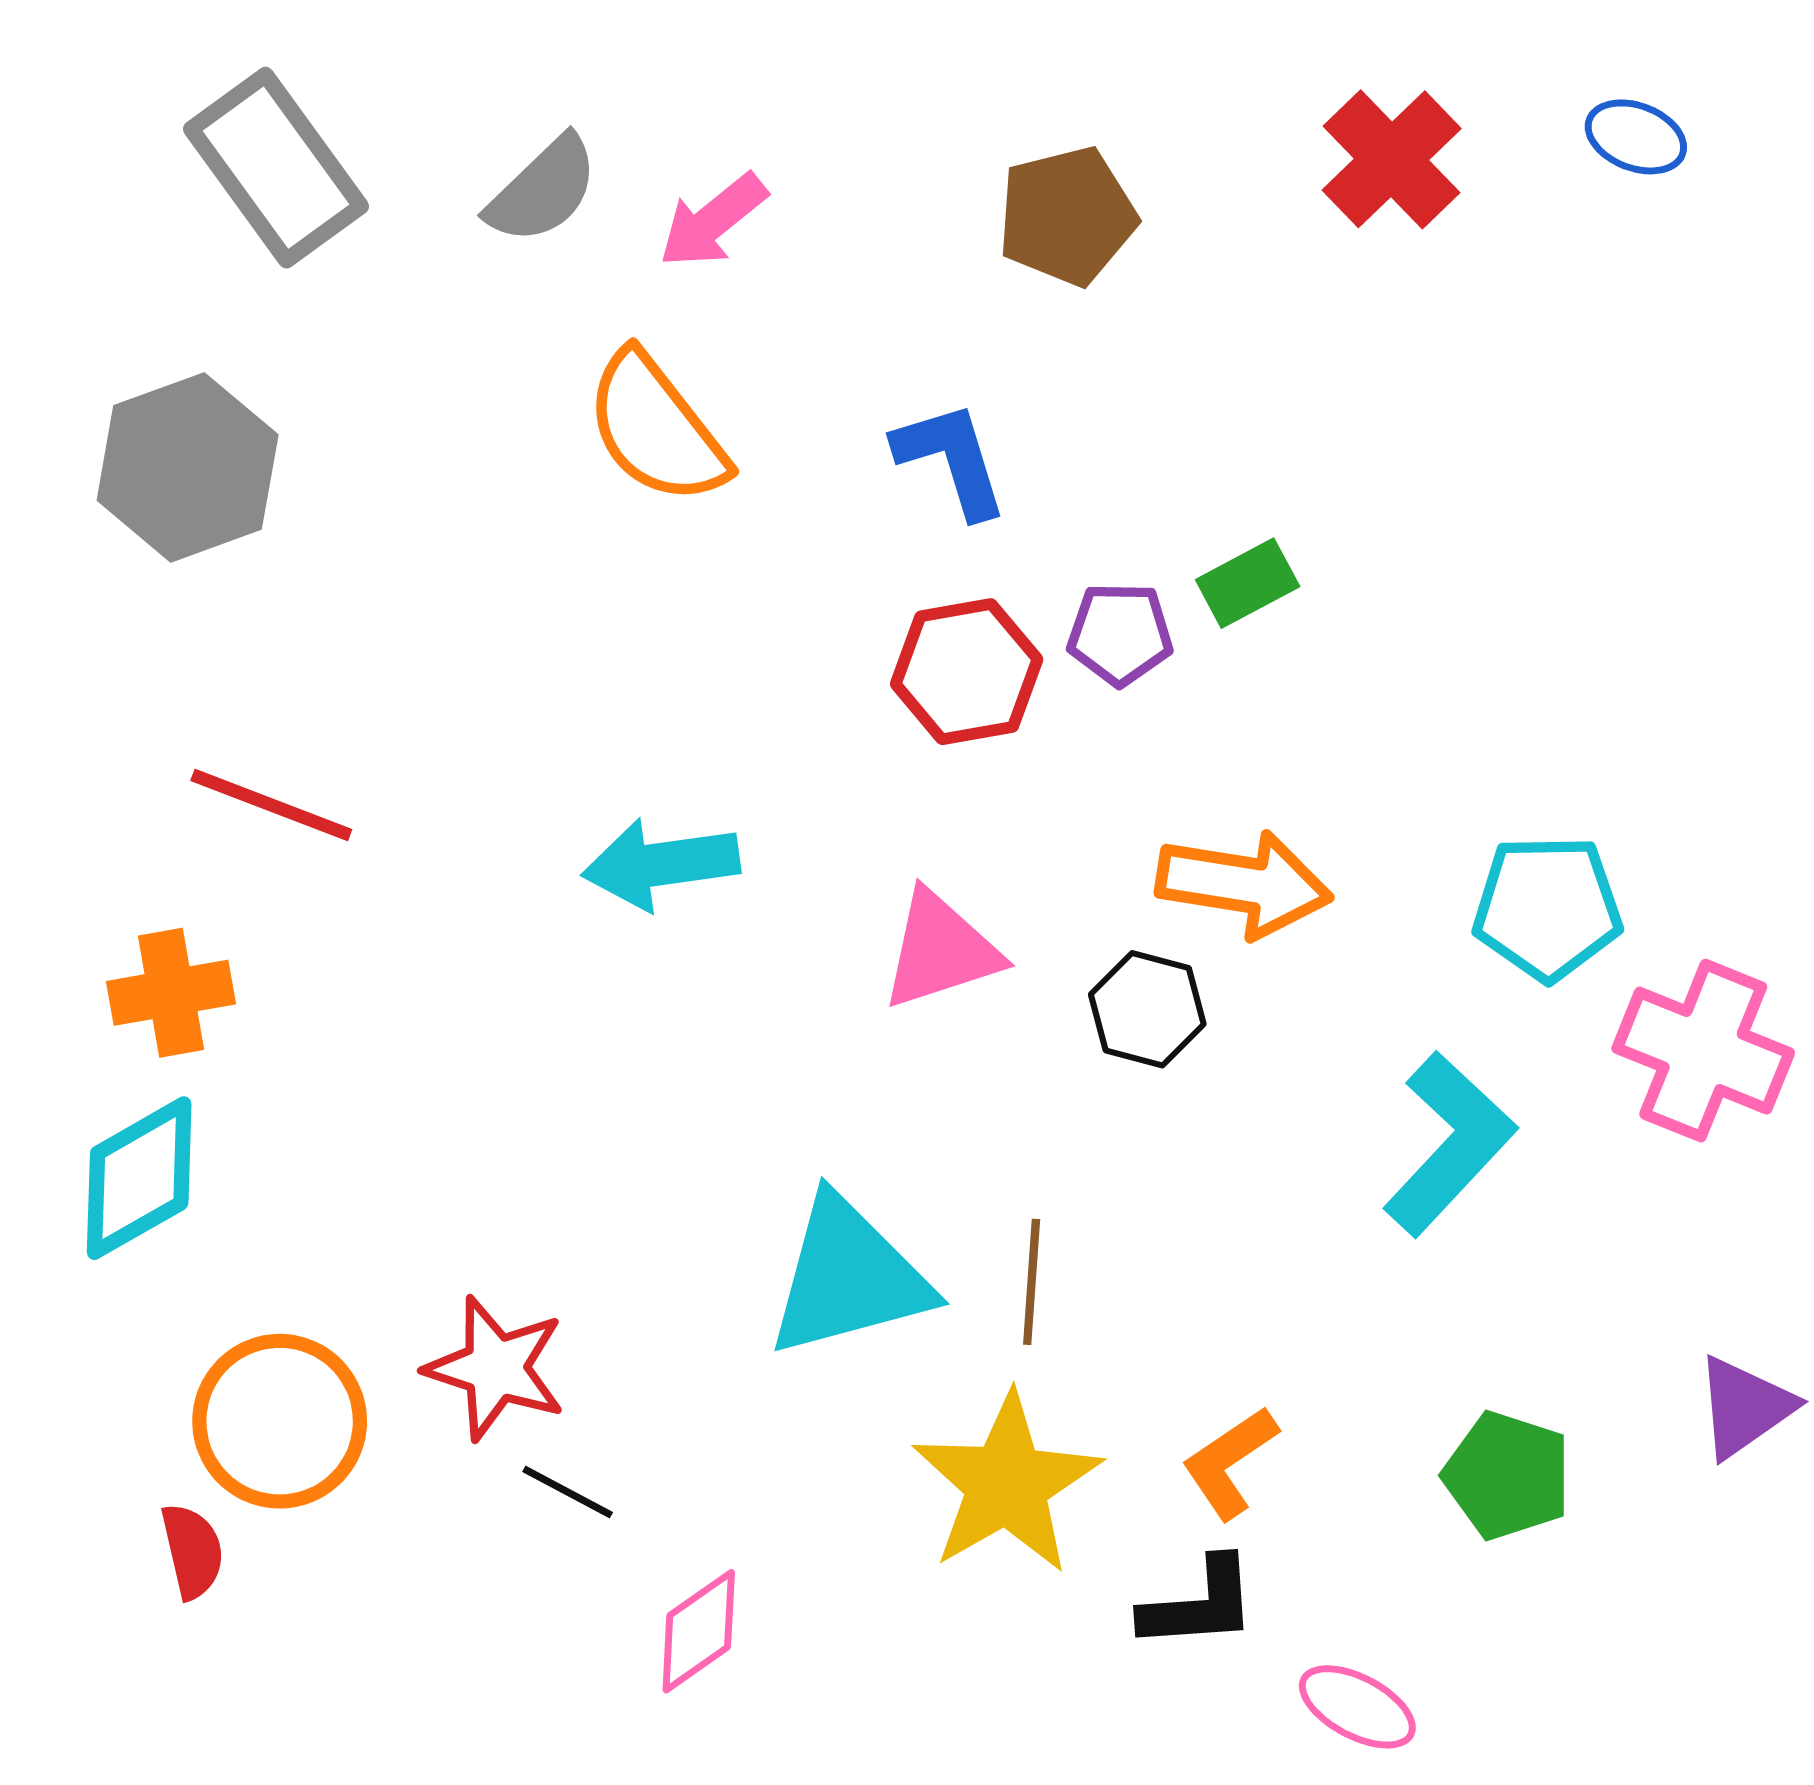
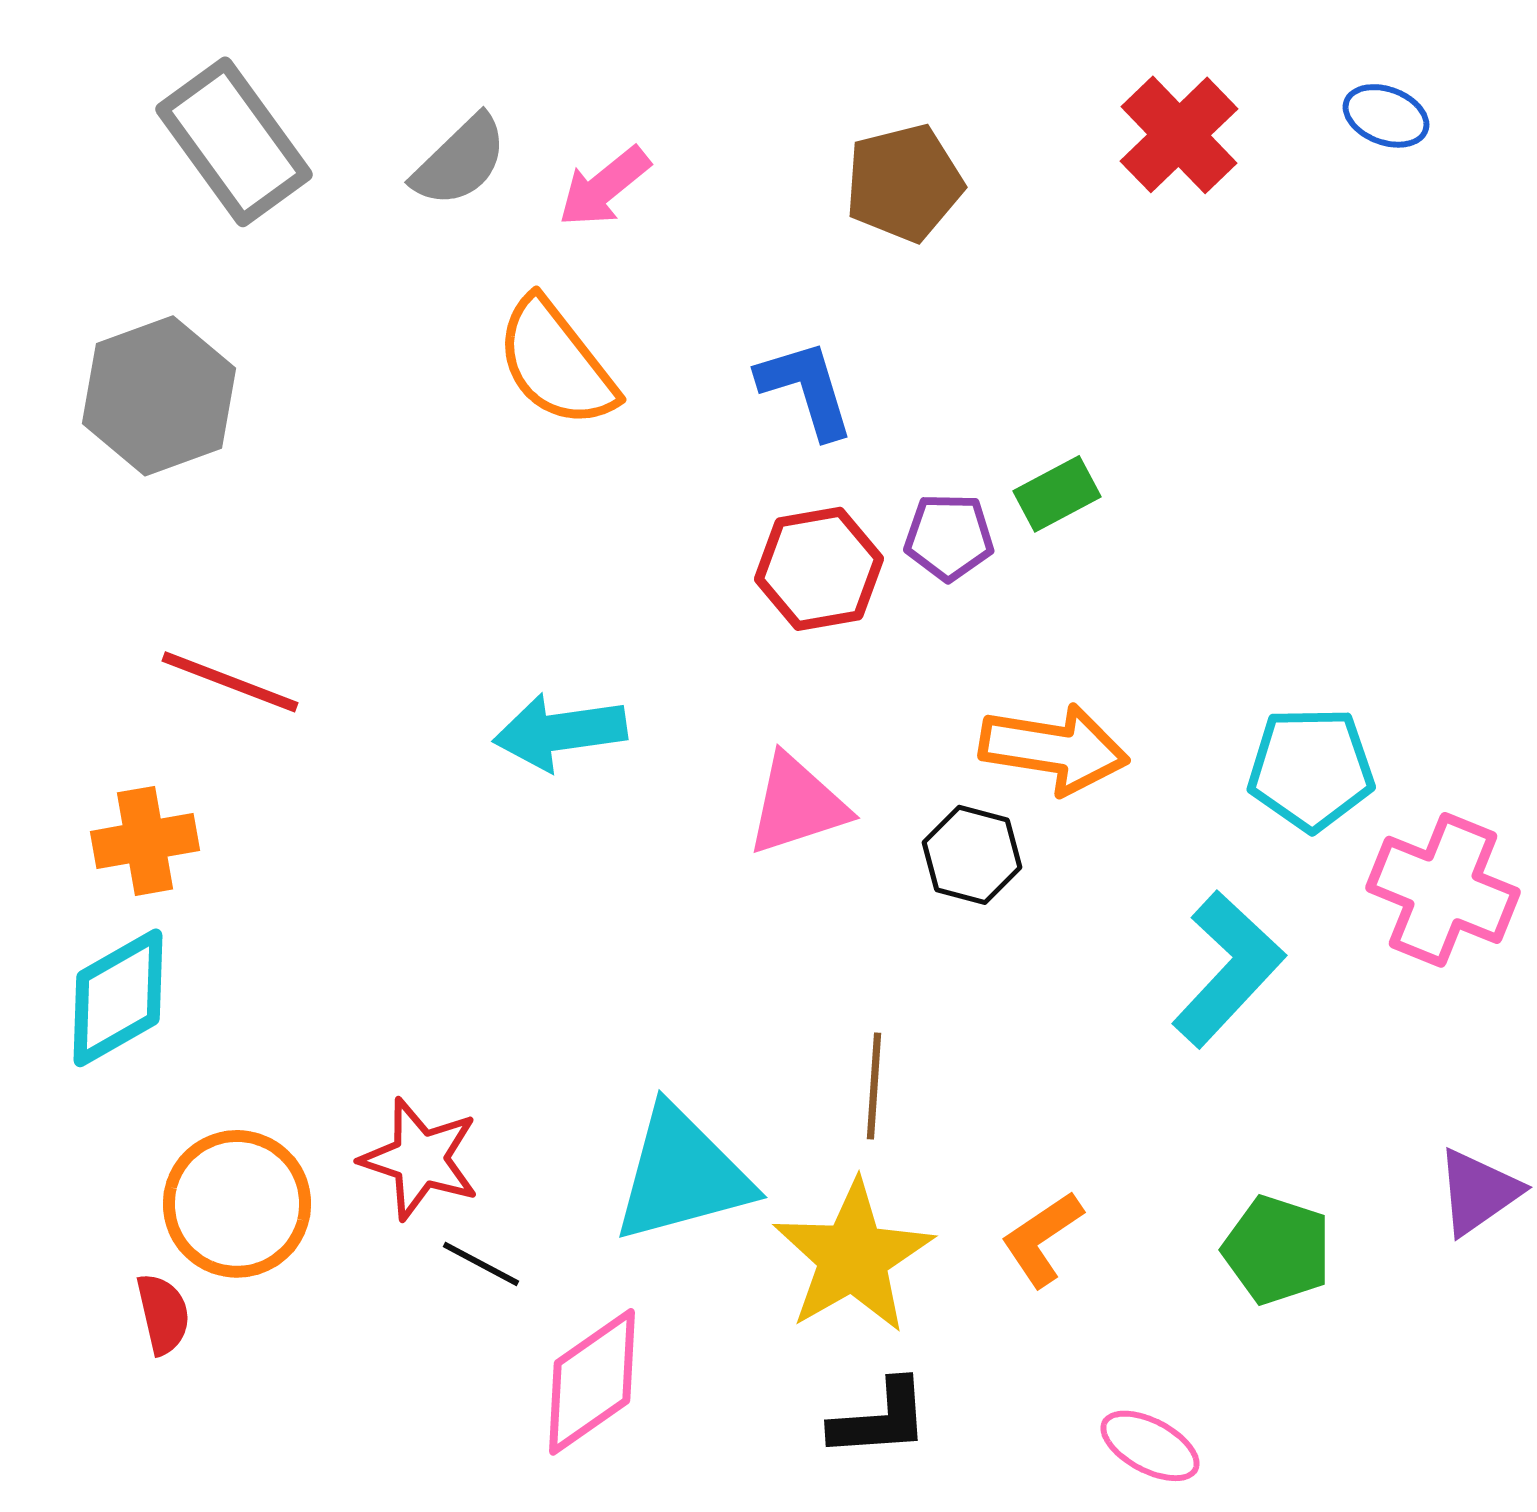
cyan triangle: (849, 1277) -> (682, 1175), moved
black L-shape: (1199, 1604) -> (880, 1419), moved
pink diamond: (699, 1631) -> (592, 1382), size x1.4

